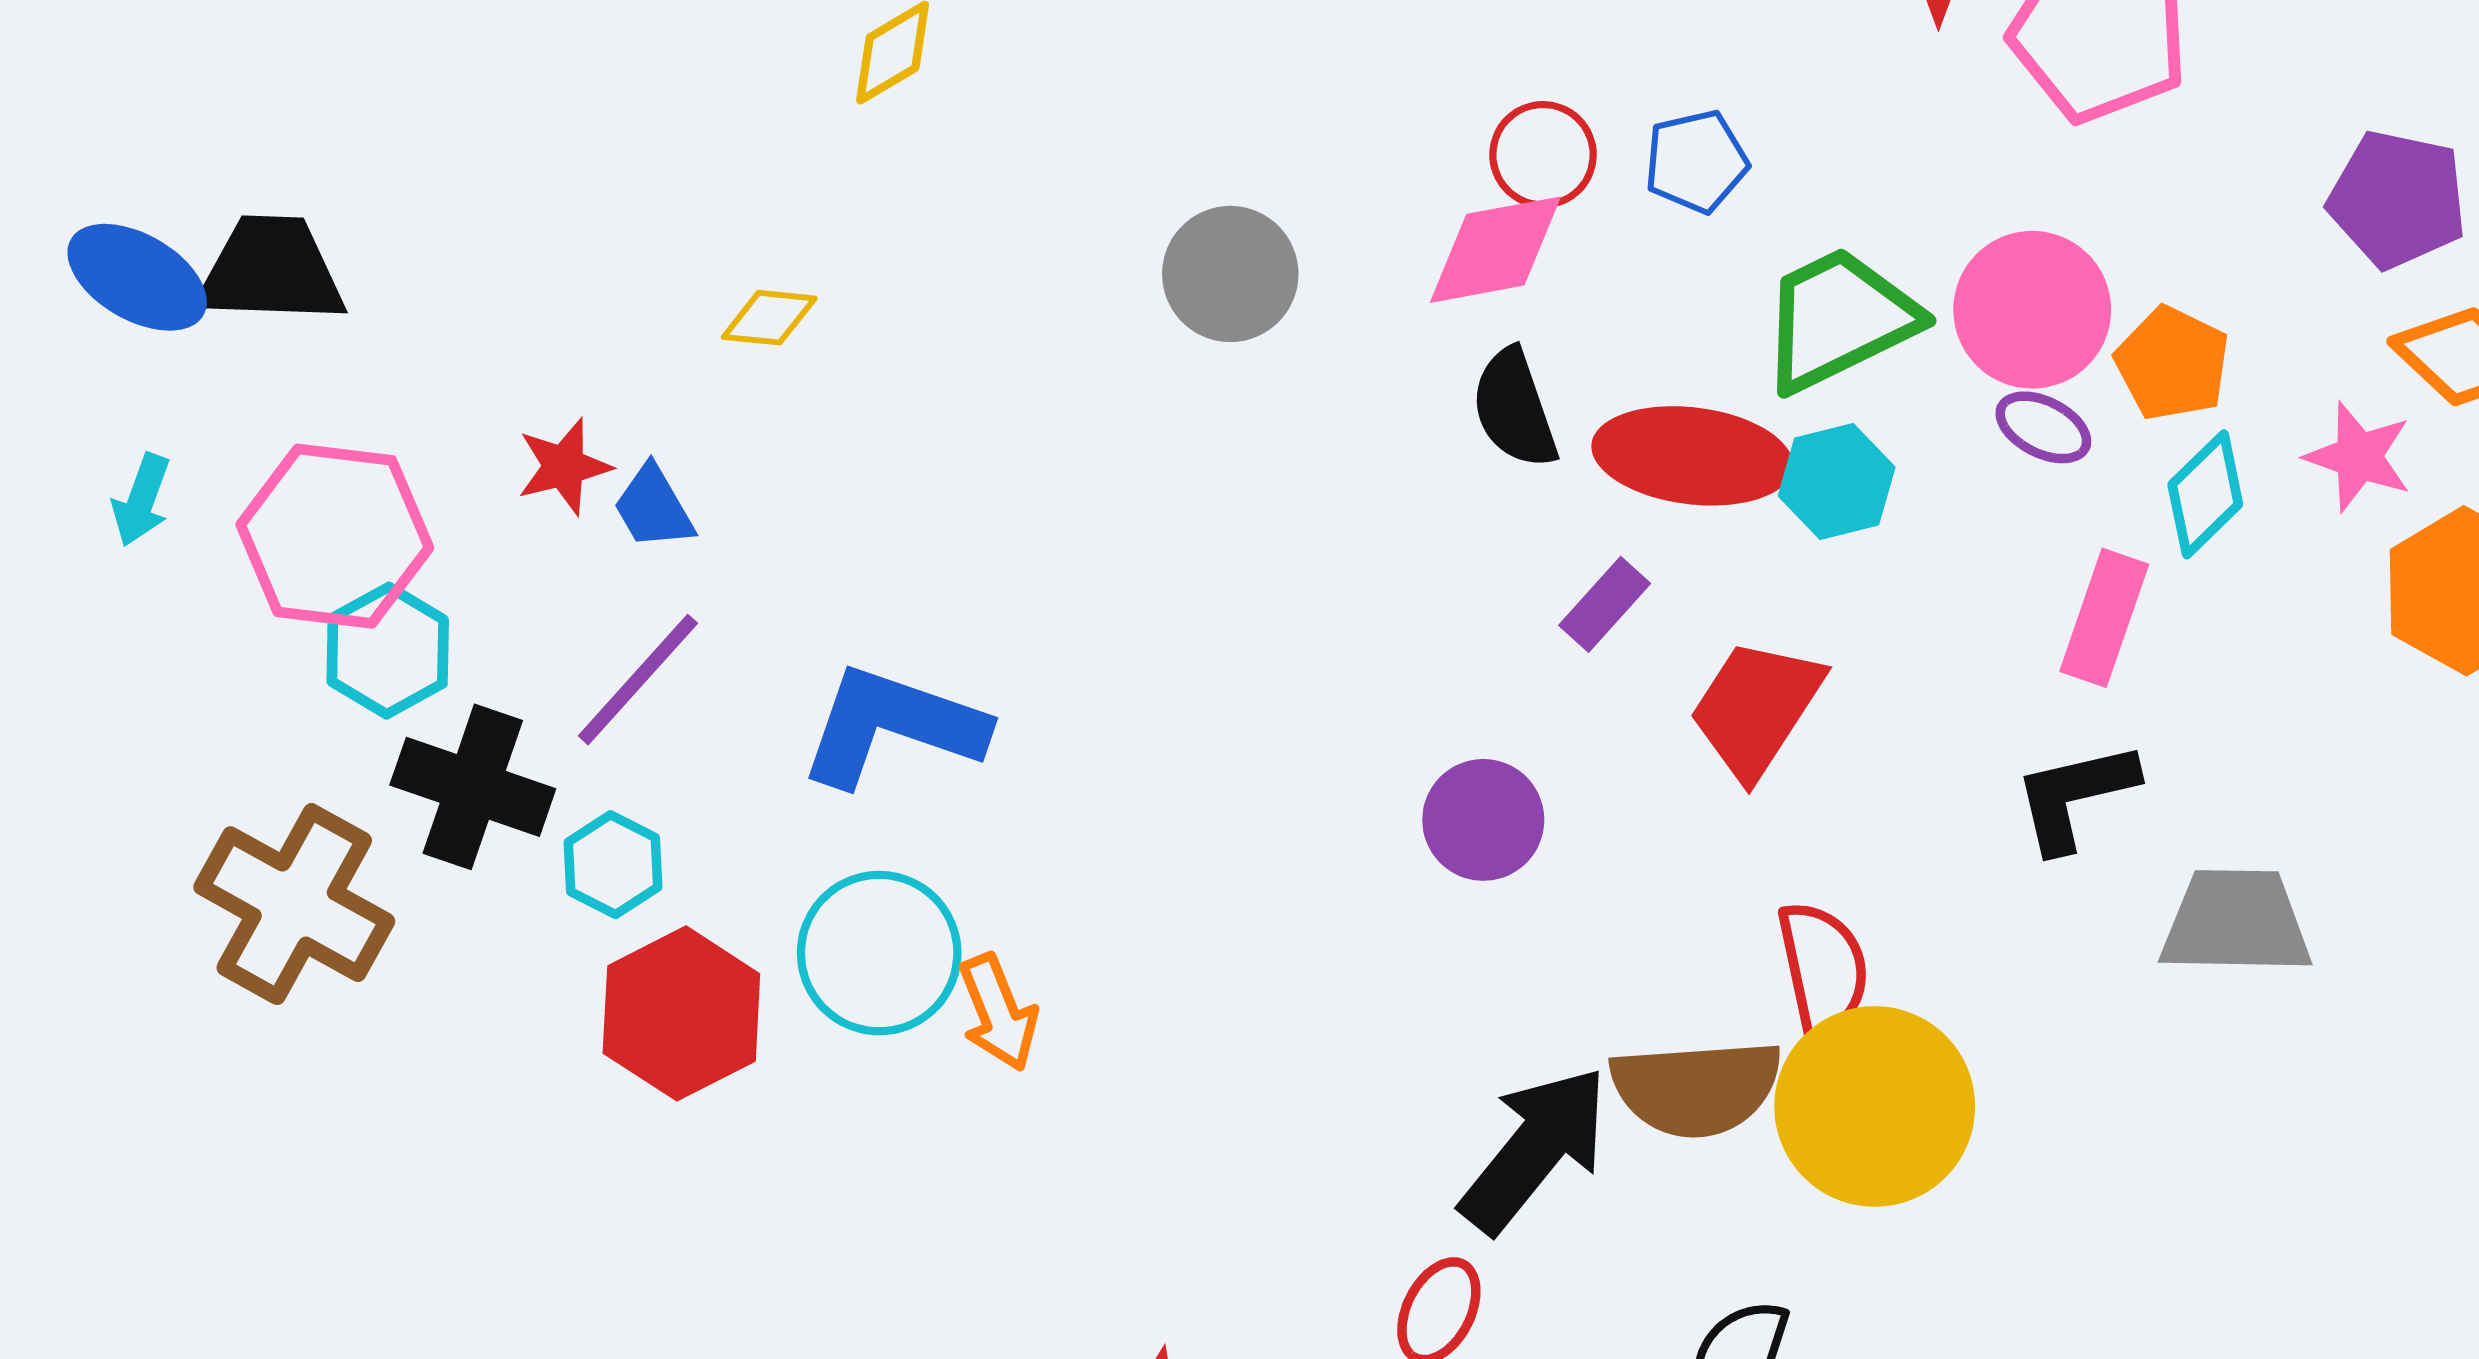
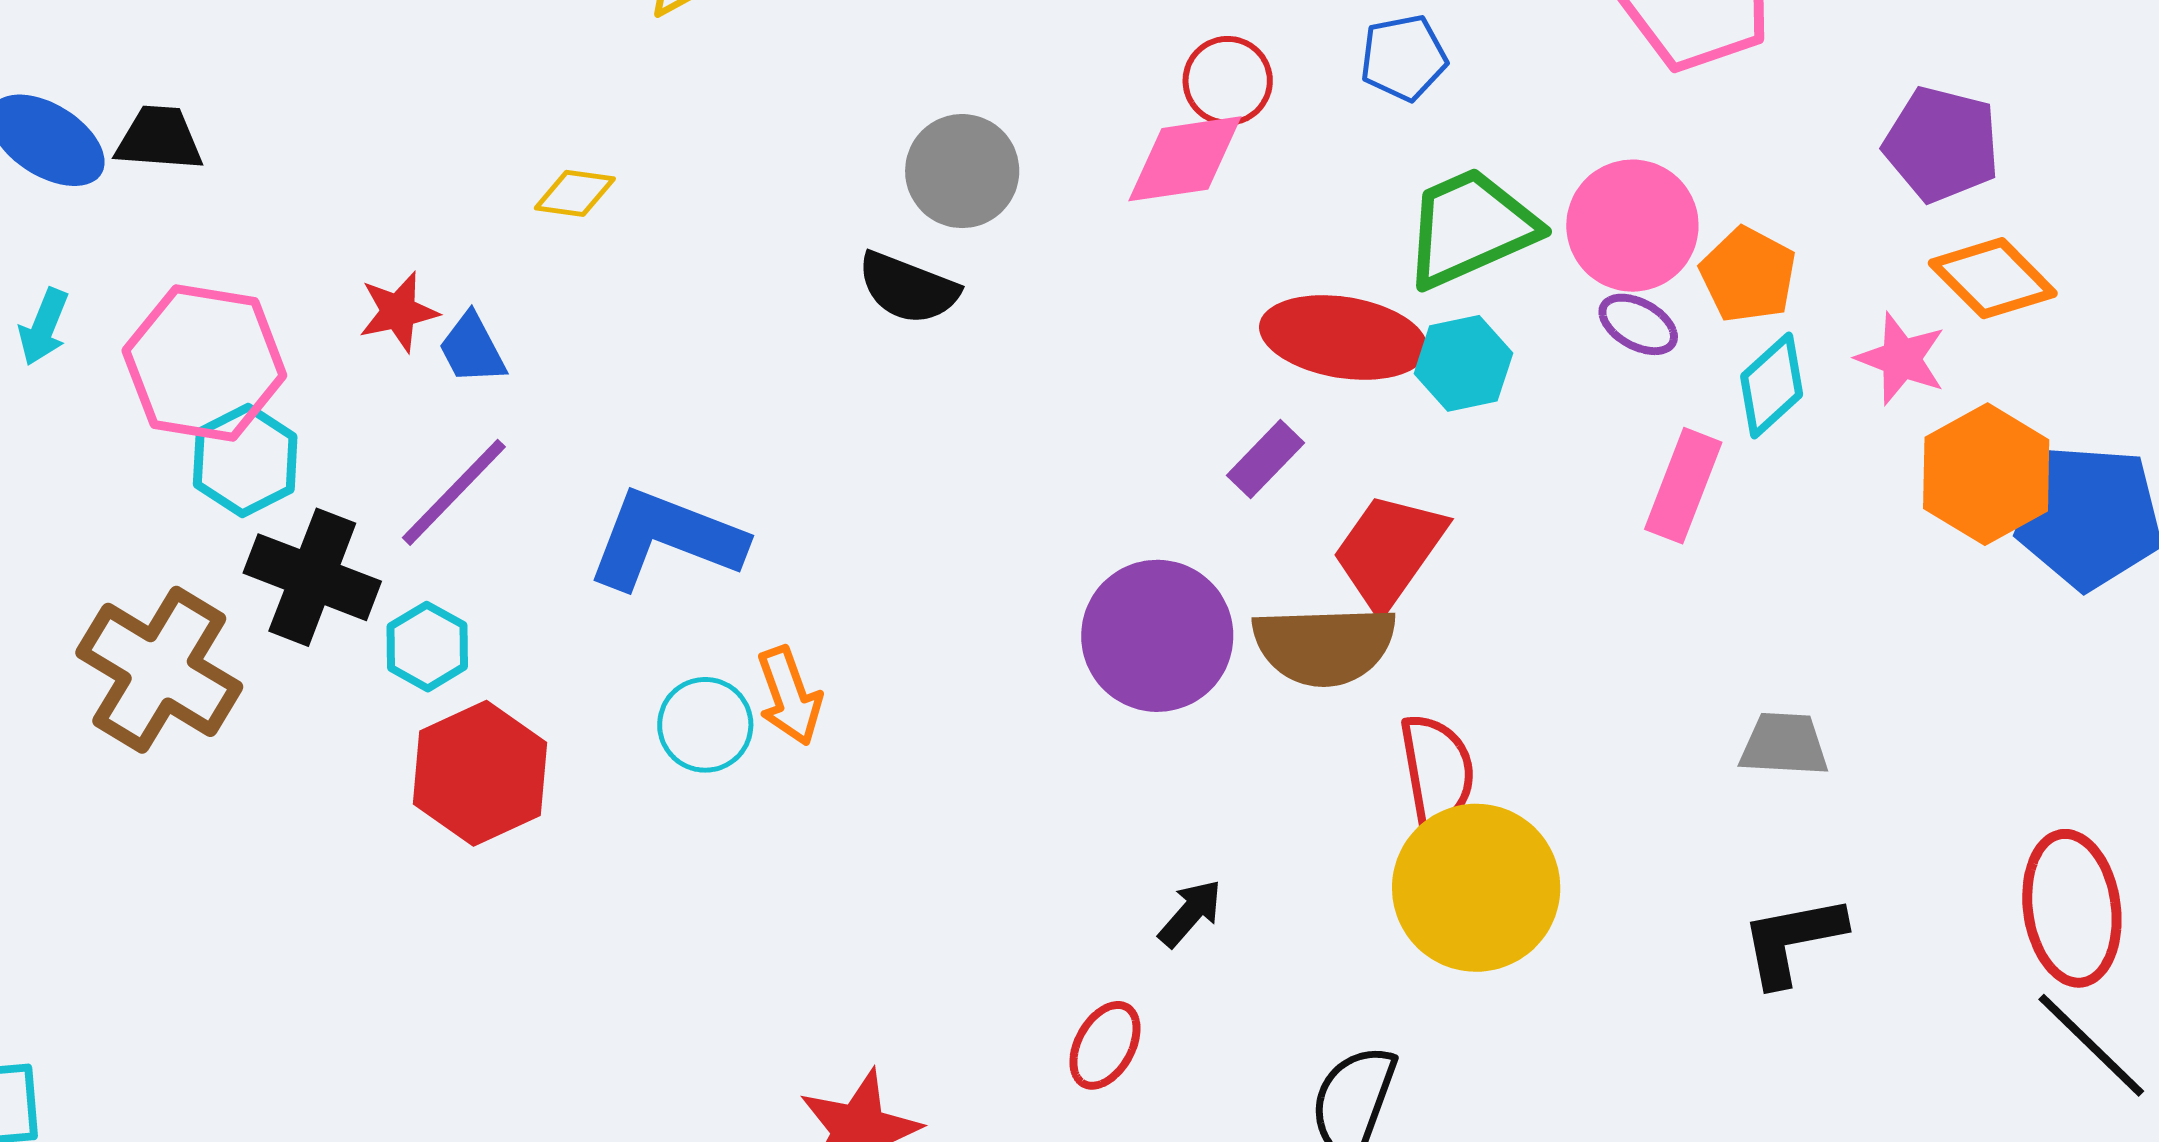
blue pentagon: (1696, 161) -> (1404, 58), moved
black trapezoid: (271, 270) -> (159, 139), size x0.7
black semicircle: (1514, 409) -> (908, 288), moved, turned -52
black L-shape: (2075, 796) -> (1792, 940), moved
purple circle: (1483, 820) -> (1157, 636), size x1.5
gray trapezoid: (2236, 922) -> (1784, 744), size x0.7
cyan circle: (879, 953) -> (705, 725), moved, size x0.7
orange arrow: (998, 1013) -> (789, 696), moved
brown semicircle: (1696, 1088) -> (1324, 646), moved
black arrow: (1535, 1149) -> (1190, 913), size x0.5

